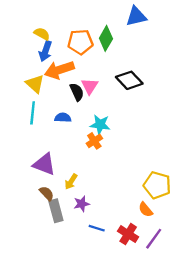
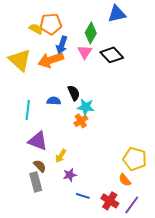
orange pentagon: (80, 42) -> (51, 24), moved
blue arrow: (45, 51) -> (62, 45), moved
black diamond: (129, 80) -> (112, 55), moved
yellow triangle: (35, 84) -> (20, 60), moved, size x1.4
pink triangle: (90, 86) -> (85, 52), moved
black semicircle: (77, 92) -> (74, 93), moved
cyan line: (33, 113) -> (28, 110), moved
gray rectangle: (56, 211) -> (36, 182), moved

